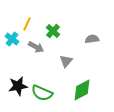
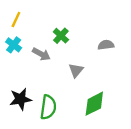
yellow line: (27, 24) -> (16, 20), moved
green semicircle: (42, 93) -> (48, 107), turned -105

